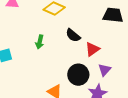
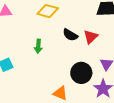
red triangle: (92, 49) -> (91, 37), moved

